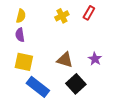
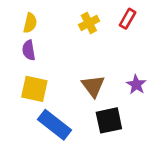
brown triangle: (65, 60) -> (93, 86), turned 36
black square: (76, 84) -> (109, 120), turned 30

